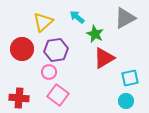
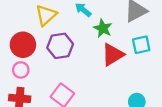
pink circle: (49, 72) -> (21, 70), moved
cyan square: (130, 78) -> (141, 45), moved

